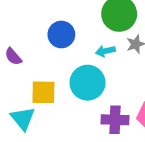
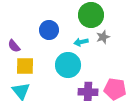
yellow square: (43, 92) -> (25, 66), moved

